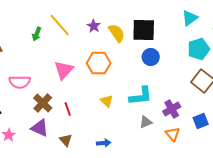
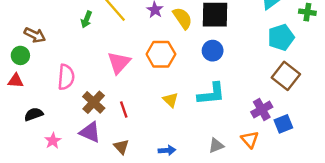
blue circle: (151, 57) -> (213, 51), moved
pink semicircle: (20, 82) -> (66, 77), turned -85
purple cross: (172, 109) -> (262, 109), moved
gray triangle: (146, 122) -> (216, 146), moved

